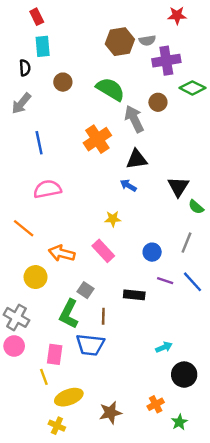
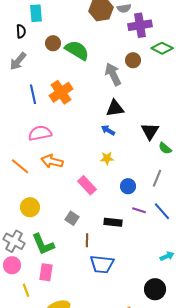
green semicircle: (110, 89) -> (77, 50), moved
orange cross: (97, 139) -> (61, 92), moved
yellow star: (113, 219) -> (107, 158), moved
orange arrow: (62, 253) -> (52, 161), moved
green L-shape: (69, 314) -> (43, 244), moved, turned -50
blue trapezoid: (90, 345) -> (102, 264), moved
cyan arrow: (164, 347) -> (167, 256), moved
yellow line: (44, 377) -> (26, 290), moved

